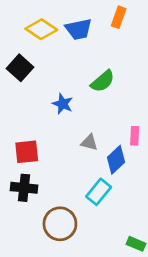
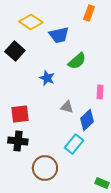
blue trapezoid: (79, 29) -> (59, 35), moved
pink rectangle: (135, 136) -> (100, 92), moved

